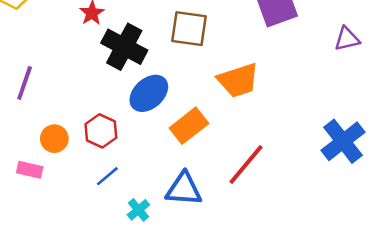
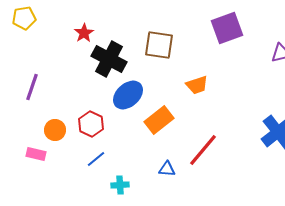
orange trapezoid: (238, 80) -> (197, 85), size x0.7
blue triangle: (184, 189) -> (167, 169), moved, size x0.6
cyan cross: (138, 210) -> (120, 185), turned 36

